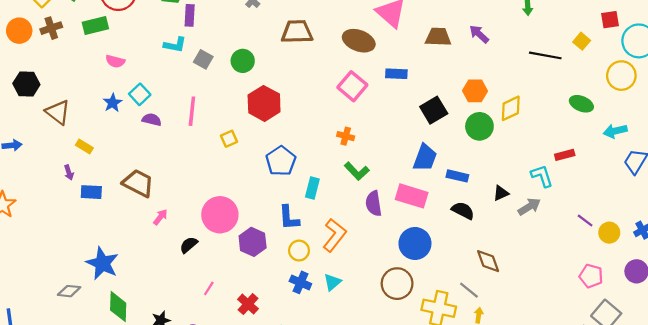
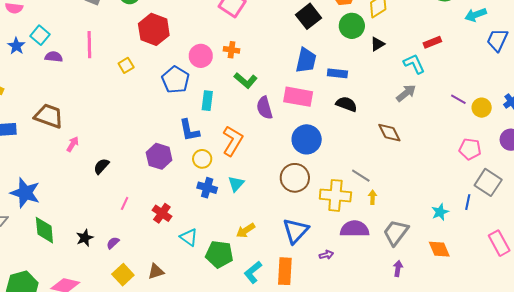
black triangle: (501, 193) -> (377, 44), moved
pink circle: (220, 215) -> (201, 56), moved, size x0.7
brown diamond: (488, 261) -> (389, 133), moved

